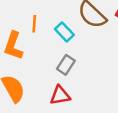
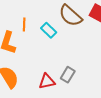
gray rectangle: (66, 65) -> (68, 75), moved

